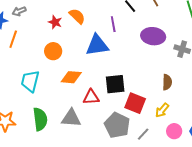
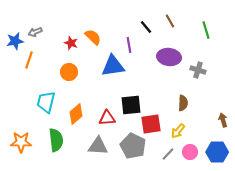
orange diamond: (71, 77) -> (76, 114), moved, turned -45
red square: (135, 103) -> (151, 124), turned -30
gray triangle: (71, 118) -> (98, 146), moved
gray line: (143, 134) -> (168, 154), moved

